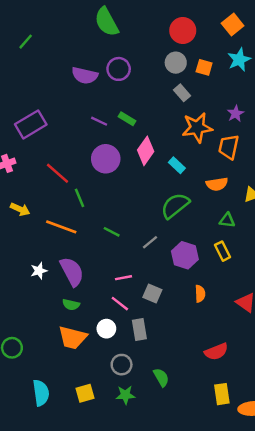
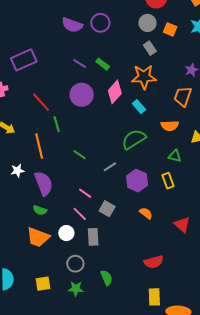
orange star: (197, 128) -> (144, 77), moved
orange line: (61, 227) -> (39, 146), turned 50
white star: (39, 271) -> (17, 171), moved
pink line: (124, 278) -> (85, 193), turned 40
orange semicircle: (200, 294) -> (146, 213), turned -56

